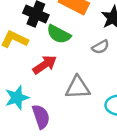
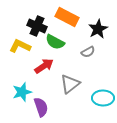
gray triangle: (78, 87) -> (70, 84), turned -35

